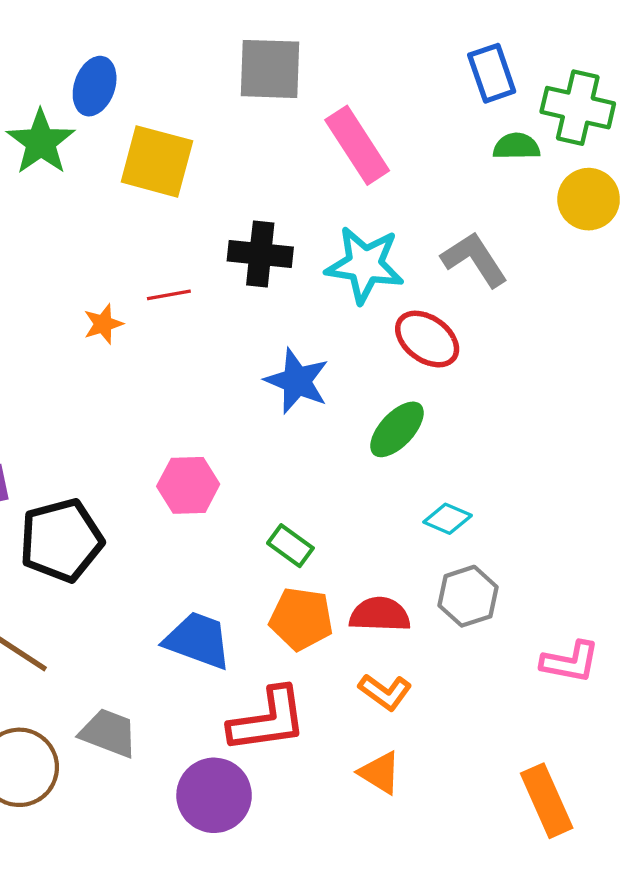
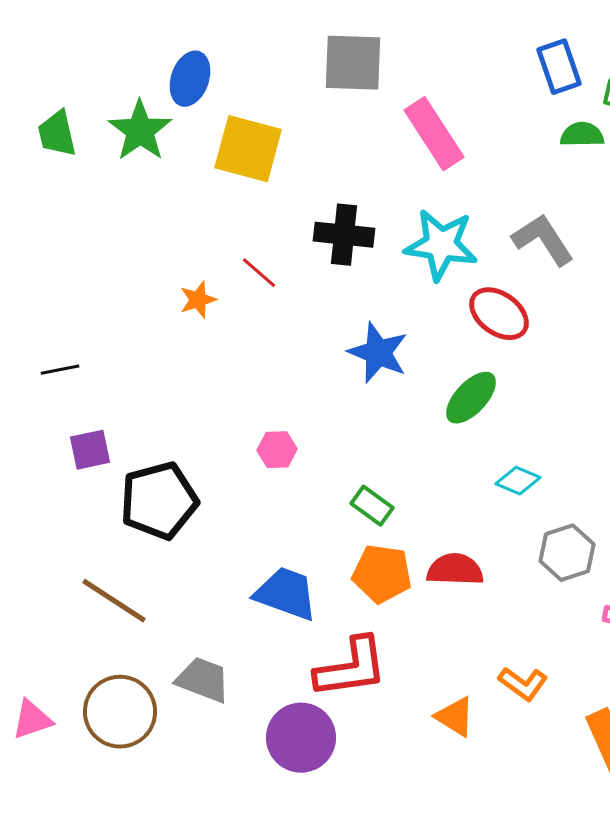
red line: (169, 295) -> (259, 273), turned 51
pink hexagon: (188, 485) -> (277, 450), size x0.7
gray hexagon: (468, 596) -> (567, 553), moved
orange L-shape: (385, 692) -> (523, 684), moved

